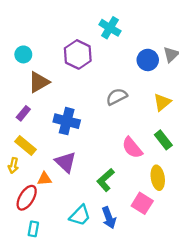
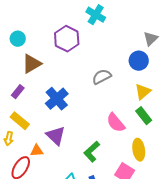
blue circle: (148, 60) -> (139, 61), moved
yellow triangle: (162, 102) -> (143, 92), moved
blue cross: (67, 121) -> (57, 99), turned 35

